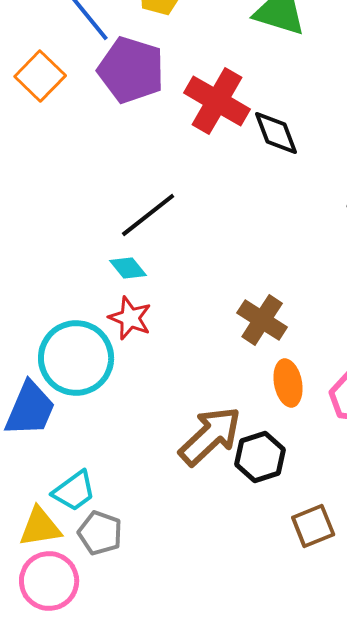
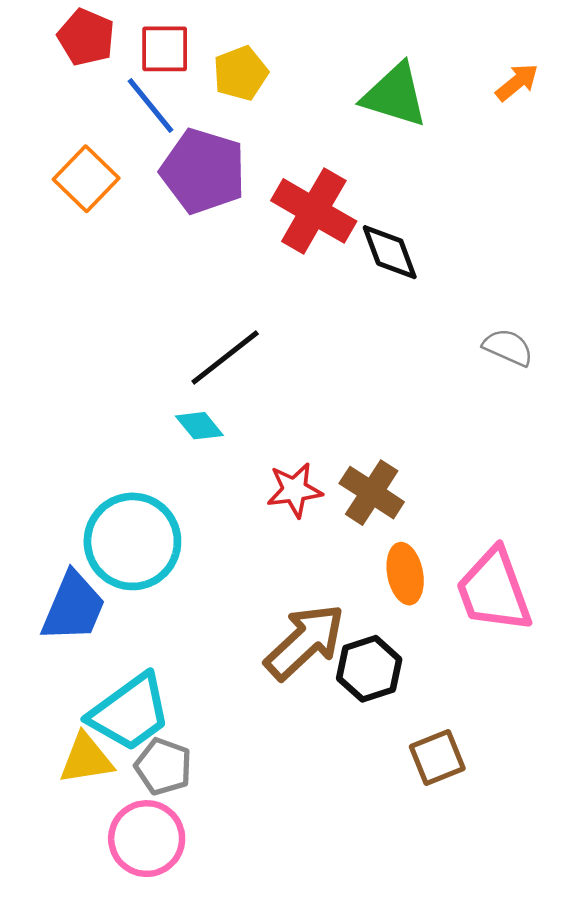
red star: (130, 318) -> (295, 490), moved, turned -30
cyan trapezoid: (74, 491) -> (130, 713), size x1.5
pink circle: (49, 581) -> (147, 839), moved

